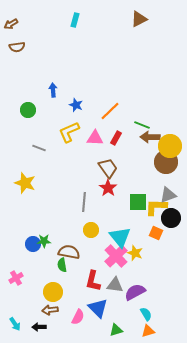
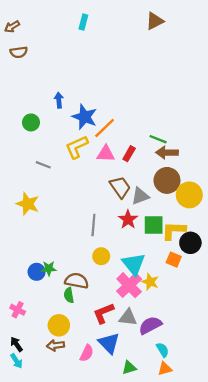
blue star: (76, 105) -> (84, 117), size x1.6
orange line: (110, 111) -> (105, 128), moved
yellow circle: (170, 146) -> (189, 195), moved
brown circle: (166, 162) -> (167, 180), moved
red star: (108, 188) -> (128, 219), moved
gray triangle: (168, 195) -> (140, 196), moved
pink cross: (16, 278) -> (18, 310), turned -32
red L-shape: (93, 281) -> (103, 313), turned 55
black arrow: (39, 327) -> (16, 344), moved, turned 56

